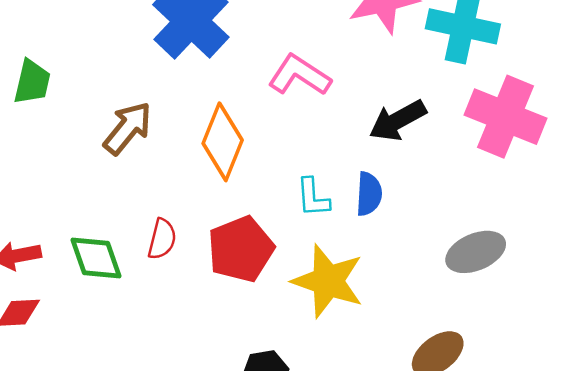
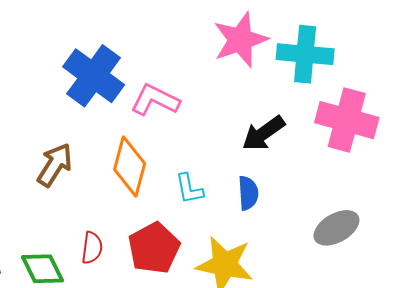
pink L-shape: (299, 75) -> (155, 100), moved
cyan L-shape: (313, 197) -> (189, 189), moved

